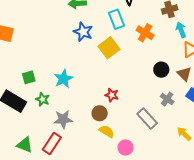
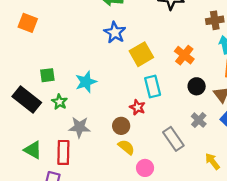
cyan rectangle: (116, 19) -> (153, 87), moved
orange cross: (145, 33) -> (184, 55), moved
red rectangle: (52, 143) -> (63, 152), turned -40

